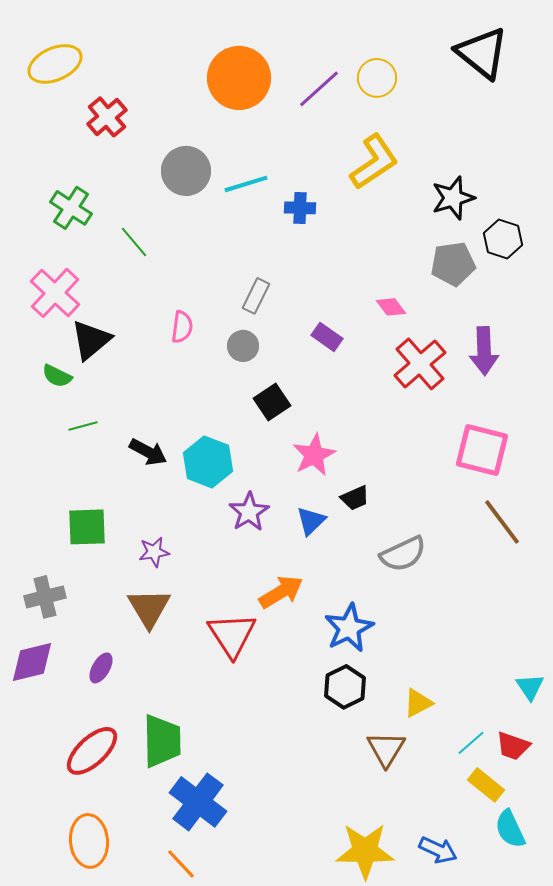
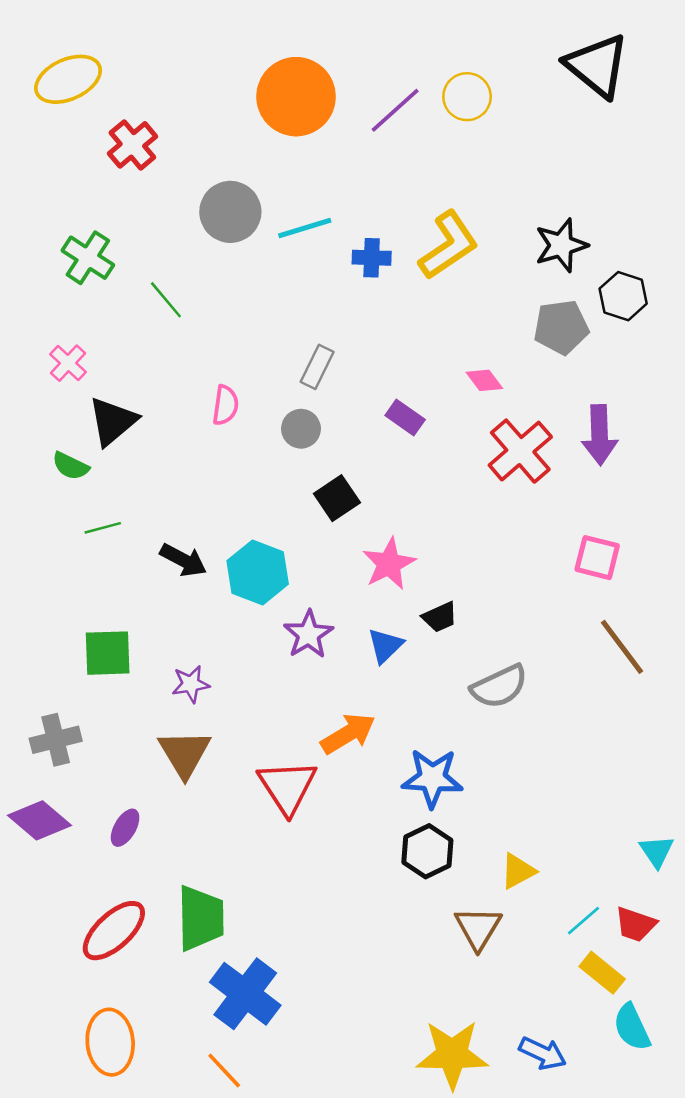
yellow L-shape: (374, 162) -> (448, 245), moved
pink cross: (55, 293) -> (68, 363), size x0.6
pink square: (482, 450) -> (597, 558), size x0.7
blue star: (349, 628) -> (432, 778), turned 30
purple diamond: (32, 662) -> (40, 820), turned 54

